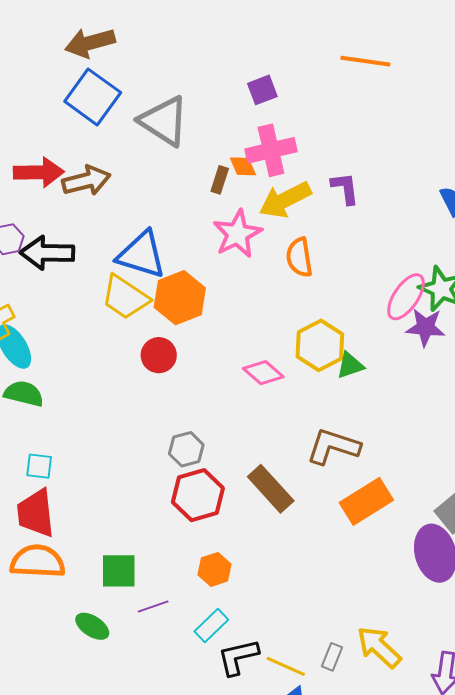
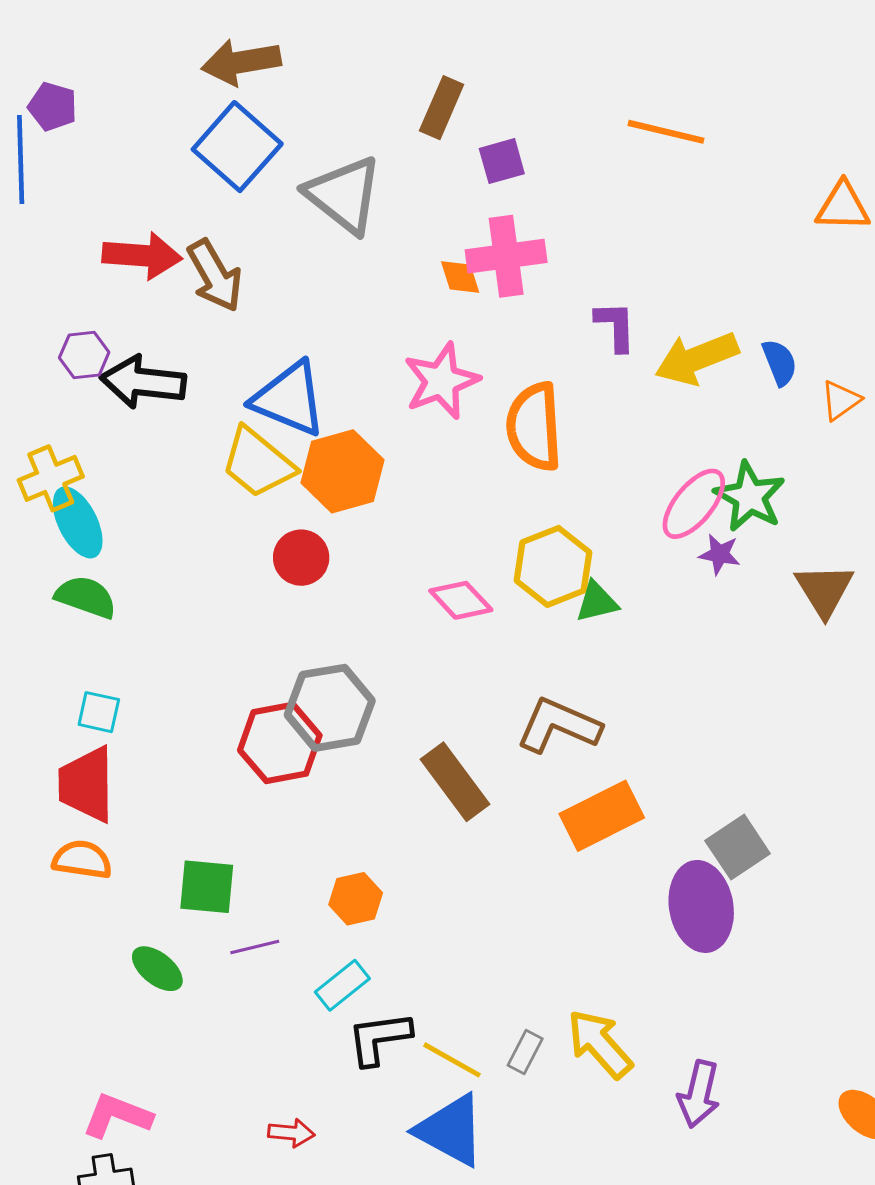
brown rectangle: (220, 180) -> (442, 108), moved, size x1.4
brown arrow: (86, 181) -> (215, 276), turned 69
yellow arrow: (285, 200) -> (697, 358), moved
orange semicircle: (299, 257) -> (534, 427), size x1.4
purple star: (425, 327) -> (720, 554), size x0.7
gray hexagon: (186, 449) -> (330, 708), size x1.6
red hexagon: (198, 495) -> (280, 743), moved
orange semicircle: (38, 561) -> (82, 860), size x0.7

